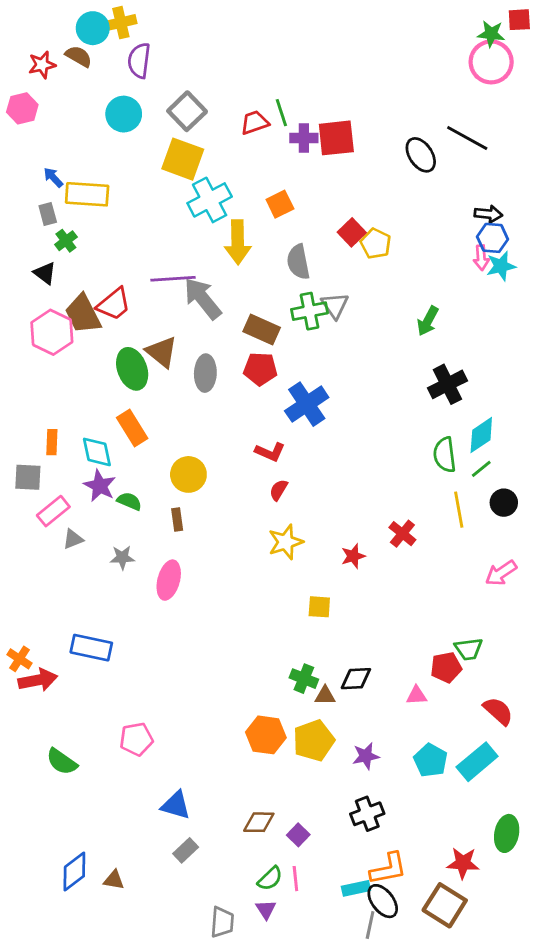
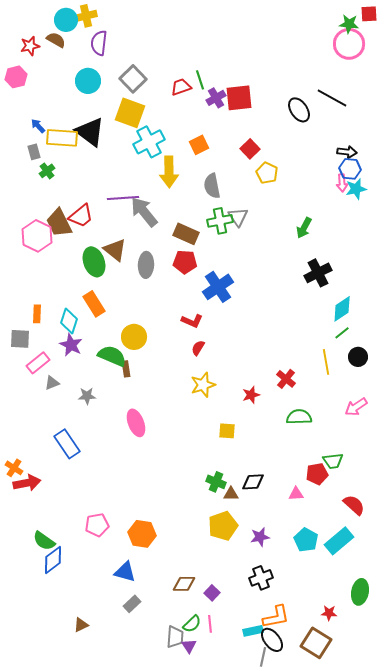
purple cross: (304, 138) -> (216, 98), turned -30
red square: (352, 232) -> (250, 149), moved
black triangle: (45, 273) -> (90, 132), moved, size x1.8
cyan diamond: (97, 452) -> (69, 321), turned 30
green semicircle: (445, 455) -> (299, 417), moved, turned 95
green semicircle: (129, 501) -> (112, 356), moved, size x1.6
pink ellipse: (169, 580) -> (136, 423), moved, turned -36
blue rectangle: (91, 648) -> (67, 444), moved, turned 44
orange hexagon: (266, 735) -> (142, 534), moved
red star: (463, 863) -> (329, 613), size x0.7
blue diamond: (74, 871) -> (53, 560), moved
brown triangle: (114, 880) -> (81, 625), turned -35
gray trapezoid: (222, 922) -> (175, 637), moved

